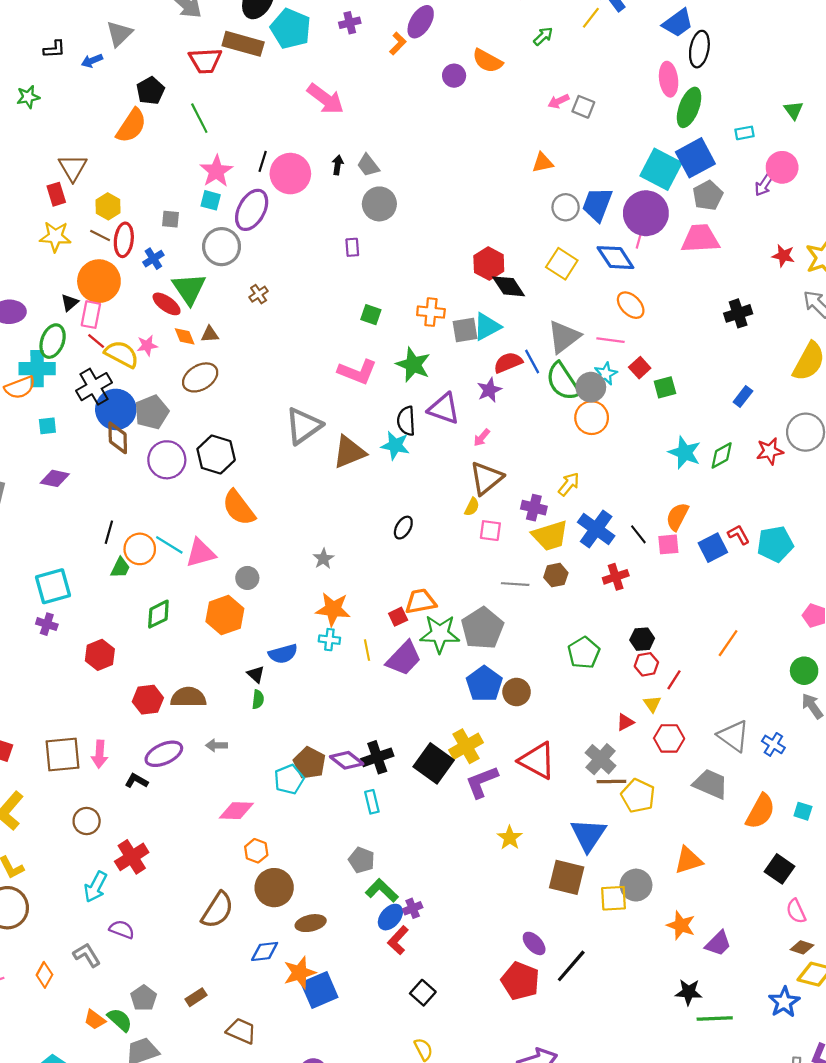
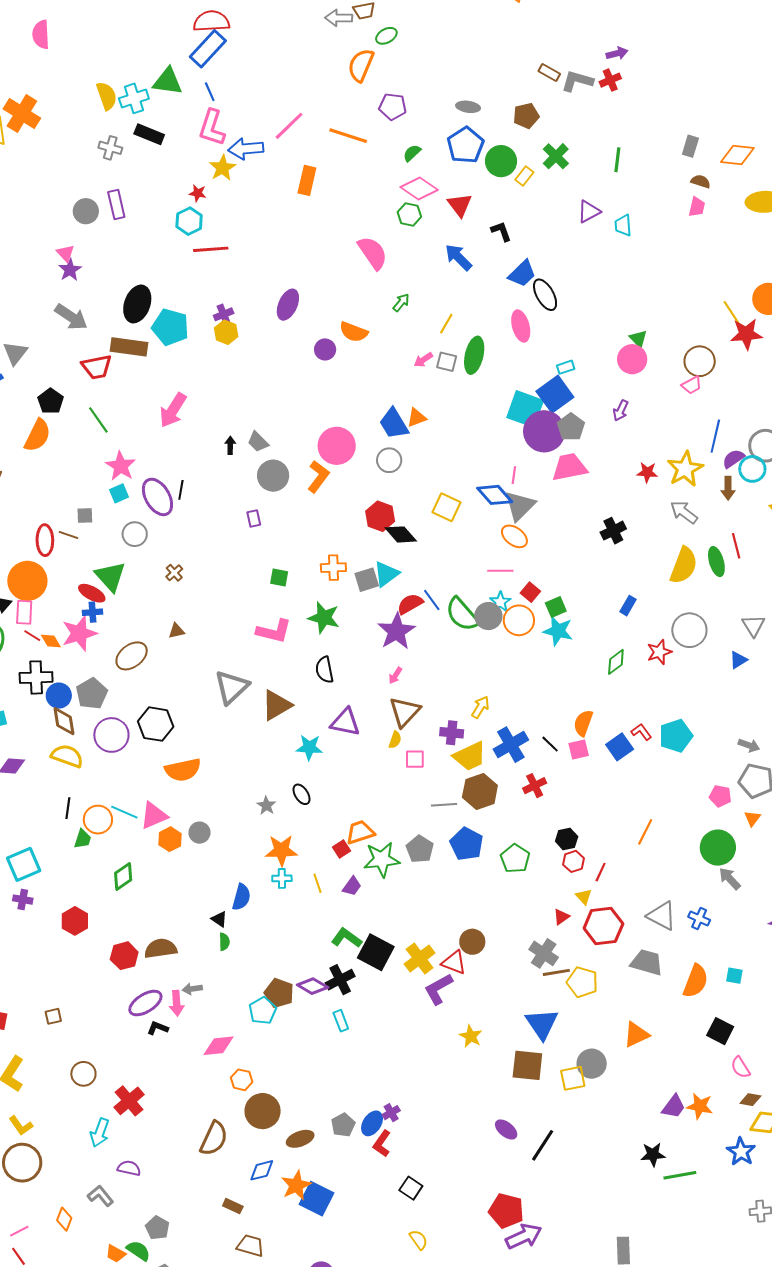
yellow line: (591, 18) -> (446, 324), moved
orange L-shape: (398, 44) -> (318, 477), moved, size x1.5
black ellipse: (699, 49) -> (545, 295), turned -32
pink arrow: (325, 99) -> (173, 410), moved, turned 93
green ellipse: (689, 107) -> (474, 355), moved
cyan rectangle: (744, 133) -> (566, 367), moved
black line: (263, 161) -> (181, 490), moved
pink circle: (782, 167) -> (632, 359), moved
pink circle: (290, 174) -> (337, 446), moved
cyan square: (211, 200) -> (119, 493), turned -30
blue trapezoid: (597, 204) -> (394, 424), moved, turned -44
yellow hexagon: (108, 206) -> (226, 332), moved
gray circle: (566, 207) -> (389, 460), moved
purple ellipse: (252, 210) -> (157, 497), turned -51
purple circle: (646, 213) -> (544, 431), moved
brown line: (100, 235) -> (69, 535), moved
gray circle: (222, 247) -> (135, 534), size x0.7
blue cross: (153, 259) -> (92, 612), moved, turned 36
brown triangle: (210, 334) -> (176, 631), moved
orange diamond: (185, 336) -> (51, 641), moved
gray triangle: (564, 337) -> (520, 506), moved
pink star: (147, 346) -> (79, 633), size x1.8
yellow semicircle: (122, 354) -> (67, 756), moved
black cross: (94, 387) -> (36, 677), turned 36
purple star: (489, 390) -> (396, 631), size x1.6
blue circle: (116, 409) -> (59, 696), size x0.7
purple triangle: (444, 409) -> (345, 722), moved
orange circle: (592, 418) -> (519, 620), moved
cyan star: (395, 445) -> (309, 747), moved
cyan star: (685, 453) -> (558, 631), moved
orange semicircle: (239, 508) -> (183, 770), turned -57
black ellipse: (403, 528) -> (302, 794), moved, turned -55
blue cross: (596, 529) -> (511, 745), turned 32
brown hexagon: (556, 575) -> (480, 791), size x1.6
orange hexagon: (225, 615) -> (170, 839), moved, size x0.7
gray pentagon: (482, 628) -> (420, 849), size x0.7
blue semicircle: (283, 654) -> (241, 897), turned -52
purple trapezoid: (404, 658) -> (352, 886), size x0.6
green circle: (804, 671) -> (718, 848), size x1.4
blue pentagon: (484, 684) -> (467, 844), moved
brown circle: (517, 692) -> (472, 942), moved
red hexagon: (669, 738) -> (603, 926), size x1.4
brown square: (62, 754) -> (53, 1016), size x0.5
pink arrow: (100, 754) -> (177, 1003), moved
red triangle: (537, 761) -> (454, 962), moved, size x0.7
black square: (434, 763) -> (376, 952), moved
black L-shape: (136, 781) -> (158, 1028), moved
gray pentagon: (362, 860) -> (343, 1125), moved, turned 30
green L-shape: (382, 890) -> (346, 938), moved
orange star: (681, 925) -> (700, 1106), moved
red pentagon: (520, 981) -> (506, 1211), moved
blue square: (319, 990) -> (316, 1199), turned -32
brown rectangle: (196, 997) -> (233, 1206), moved, turned 66

